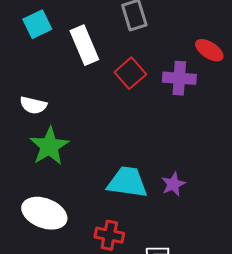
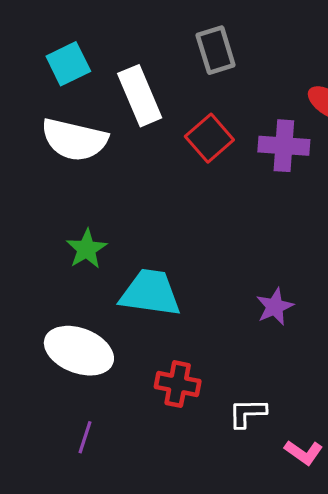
white semicircle: (33, 105) -> (74, 140), moved, size x1.6
green star: (49, 146) -> (87, 249), size x0.7
cyan trapezoid: (127, 182) -> (150, 293), moved

